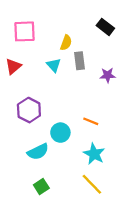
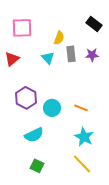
purple star: (108, 75) -> (92, 55), moved
cyan circle: (60, 133) -> (52, 108), moved
green square: (41, 186) -> (37, 166), turned -32

